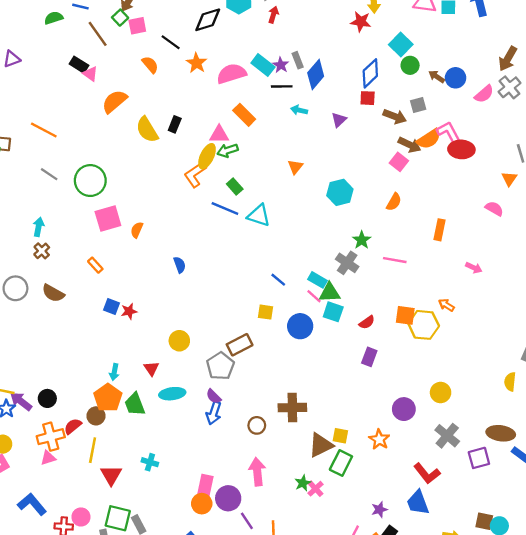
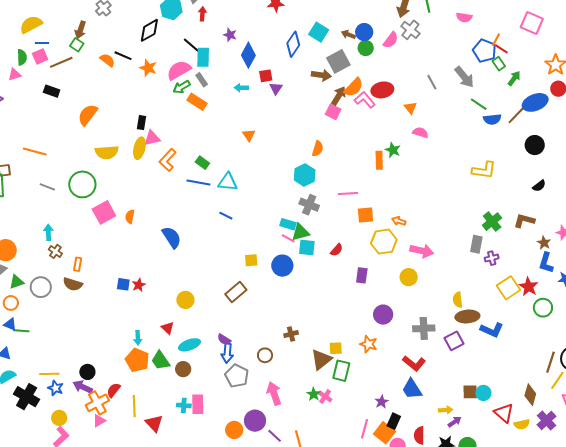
green semicircle: (54, 18) -> (22, 57), turned 119
pink square: (137, 26) -> (40, 56), moved
brown line: (98, 34) -> (61, 62), turned -65
cyan square: (401, 44) -> (319, 32), moved
gray rectangle: (298, 60) -> (202, 80), moved
orange semicircle: (150, 65) -> (107, 60), moved
cyan rectangle: (263, 65) -> (203, 57), turned 66
purple star: (281, 65) -> (230, 35), moved
green circle: (410, 65) -> (366, 48), moved
pink triangle: (90, 74) -> (15, 75), moved, turned -40
black line: (282, 86) -> (191, 45), moved, turned 54
red square: (368, 98) -> (266, 76), moved
gray square: (418, 105) -> (338, 61), size x1.6
yellow semicircle: (147, 130) -> (107, 152), moved, turned -50
pink L-shape: (448, 132) -> (365, 100), moved
pink triangle: (219, 134) -> (152, 138), moved
brown arrow: (410, 145) -> (339, 96), turned -72
green arrow: (228, 150) -> (181, 87), moved
yellow ellipse: (207, 156) -> (139, 148), moved
orange triangle: (509, 179) -> (410, 108), moved
cyan hexagon: (340, 192) -> (305, 175), moved
orange semicircle: (394, 202) -> (318, 149), moved
green star: (362, 240) -> (393, 150), moved
orange rectangle: (95, 265) -> (78, 264), moved, turned 64
blue semicircle: (180, 265) -> (172, 237), size x1.6
pink arrow: (474, 268) -> (422, 251), moved, size x1.6
blue line: (278, 280) -> (226, 216), moved
orange square: (405, 315) -> (366, 215), moved
purple rectangle: (369, 357) -> (362, 275), moved
gray pentagon: (220, 366) -> (237, 376), moved
yellow semicircle: (510, 382) -> (458, 300), moved
yellow circle: (441, 393) -> (409, 277), moved
purple arrow: (21, 401) -> (83, 387), moved
brown cross: (292, 408) -> (291, 334), size x0.6
brown circle: (96, 416) -> (183, 369), moved
gray cross: (447, 436) -> (424, 328), turned -30
pink rectangle: (205, 486) -> (198, 404), moved

